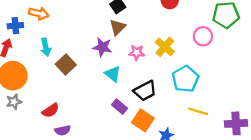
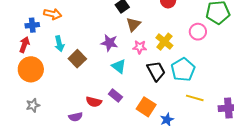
brown triangle: (118, 27) -> (133, 24), moved
black trapezoid: (145, 91) -> (156, 71), moved, turned -90
gray star: (14, 102) -> (33, 105), moved
purple rectangle: (120, 107) -> (115, 96), moved
red semicircle: (51, 110) -> (94, 102), moved, turned 49

